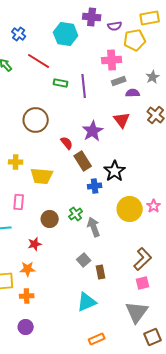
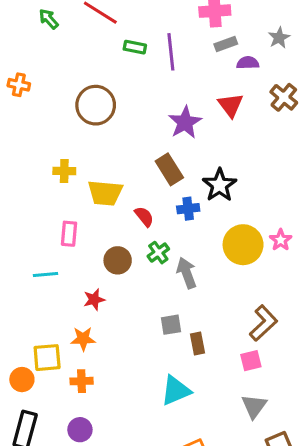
red semicircle: (67, 143) -> (144, 216), moved
gray square: (84, 260) -> (171, 325), turned 32
pink square: (143, 283) -> (251, 361), moved
gray triangle: (137, 312) -> (254, 406), size x0.7

